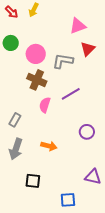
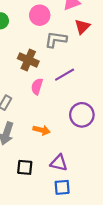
pink circle: (36, 54) -> (40, 15), moved
purple circle: (87, 132) -> (82, 115), size x1.5
purple triangle: (93, 177) -> (59, 163), moved

